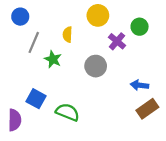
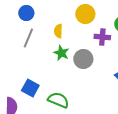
blue circle: (20, 17) -> (26, 13), moved
purple cross: (117, 41) -> (102, 37), turned -35
green star: (53, 59) -> (61, 53), moved

